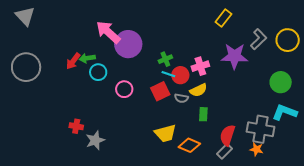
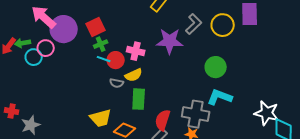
pink cross: (200, 66) -> (136, 51), turned 30
pink circle: (124, 89) -> (46, 48), moved
red square: (160, 91) -> (96, 27), moved
green rectangle: (203, 114) -> (139, 99), size x1.5

